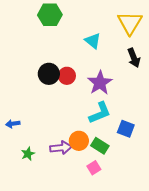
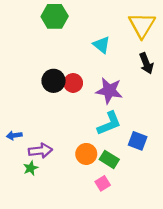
purple star: (100, 83) -> (109, 91), turned -30
purple arrow: (61, 148) -> (40, 151), moved

